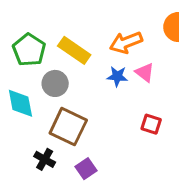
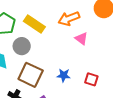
blue star: (117, 76) -> (64, 75), moved
red square: (151, 124) -> (91, 79), moved

